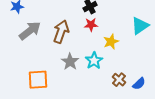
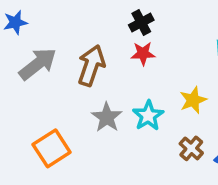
yellow star: (111, 42) -> (193, 100), moved
orange square: (38, 80) -> (52, 148), turned -30

